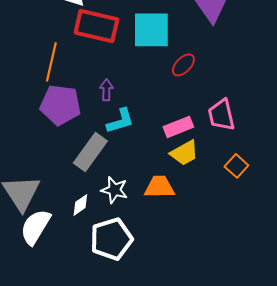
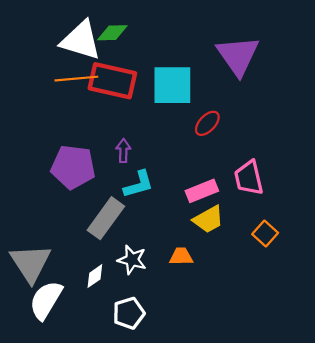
orange line: (51, 62) -> (76, 79), moved, turned 72
orange trapezoid: (159, 187) -> (181, 256), size x0.7
white pentagon: (111, 239) -> (129, 313), size x0.7

